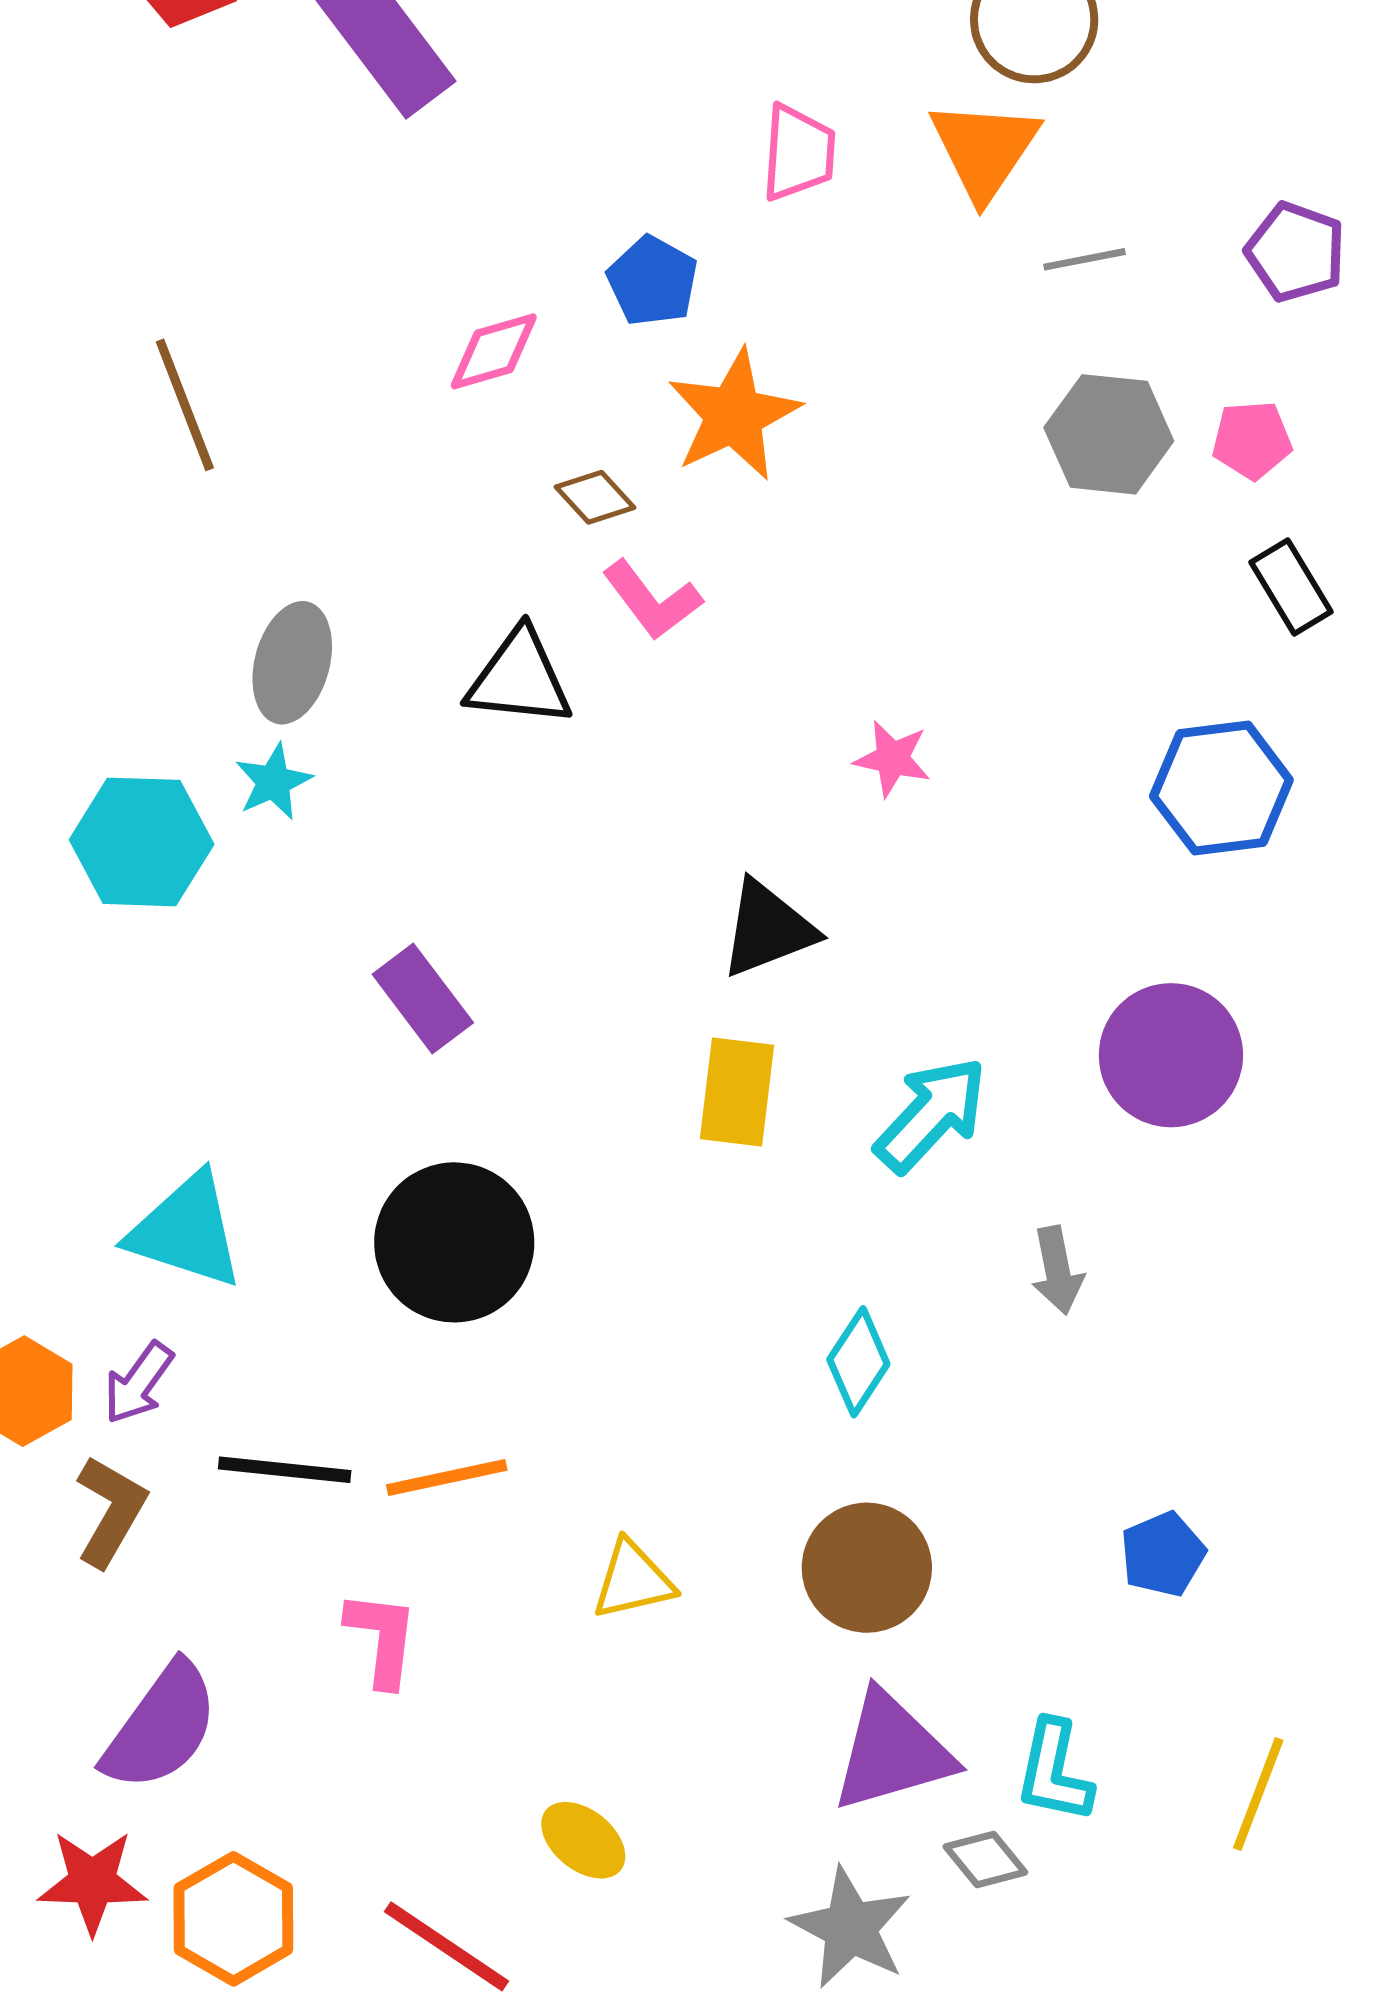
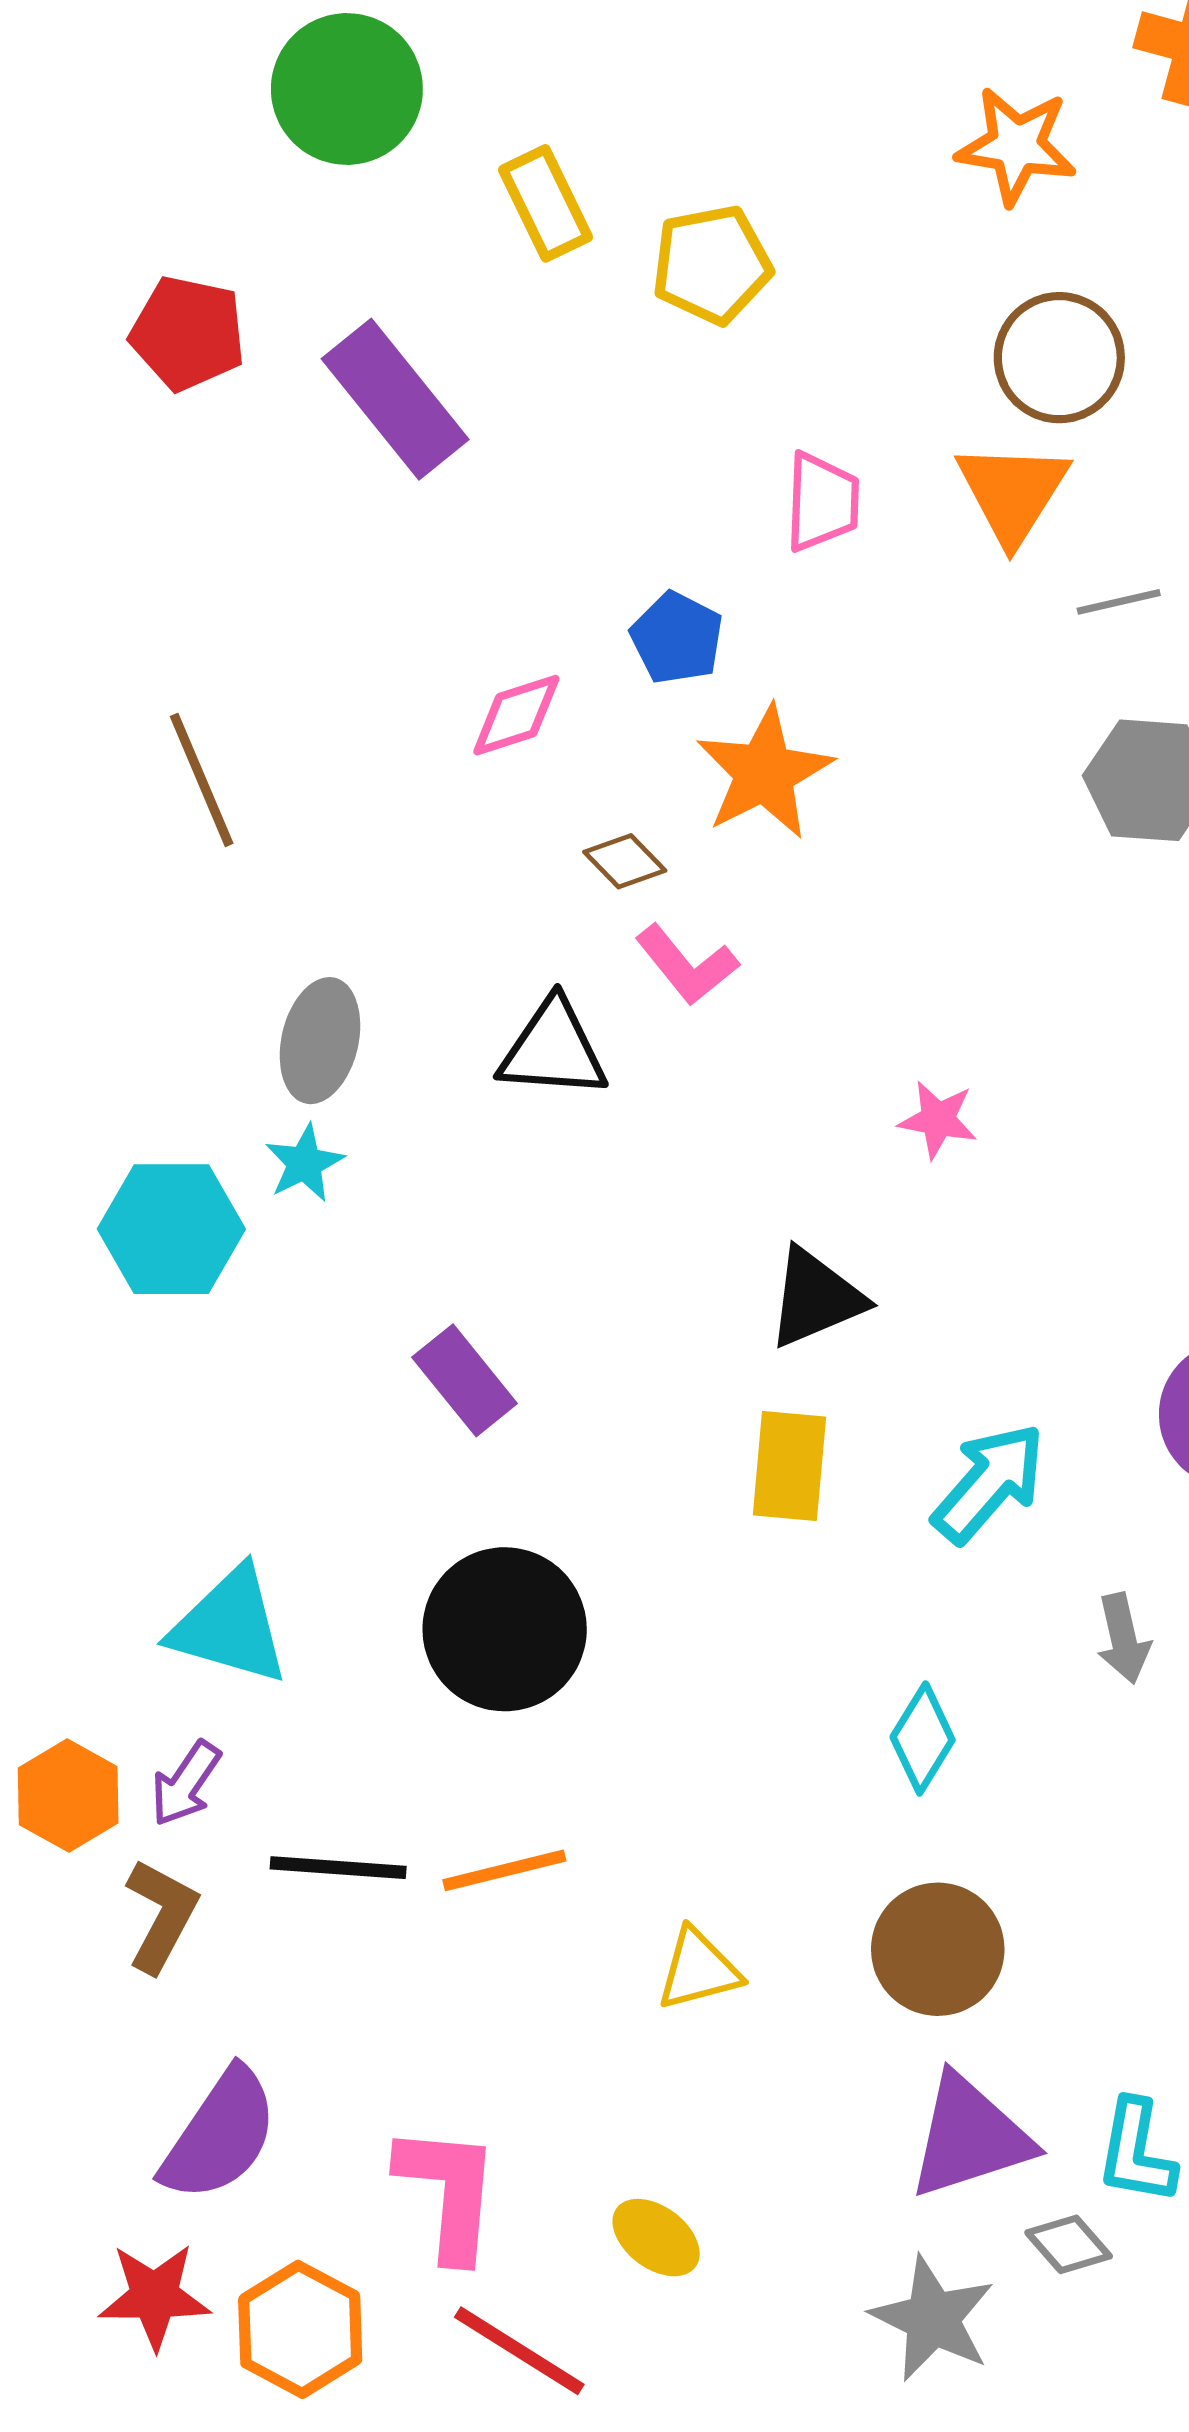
pink L-shape: (382, 1639) -> (448, 2192), moved, size x1.4

